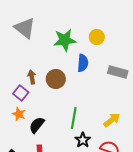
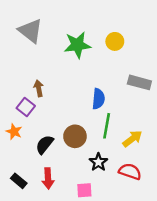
blue semicircle: (83, 63) -> (98, 99), moved
brown circle: (56, 79) -> (75, 136), moved
orange star: (19, 114) -> (14, 132), moved
green line: (74, 118) -> (107, 126), moved

